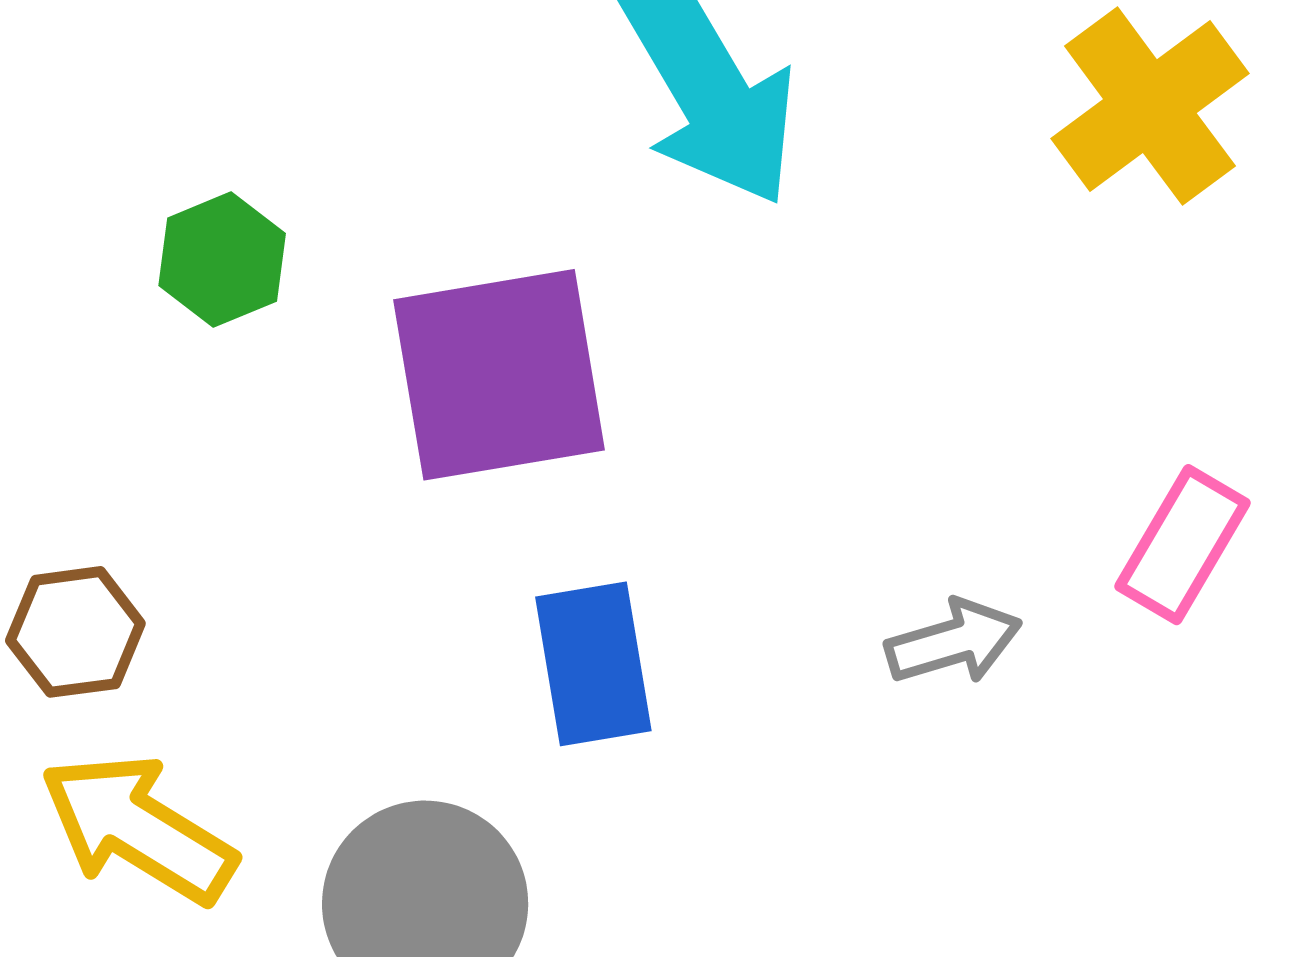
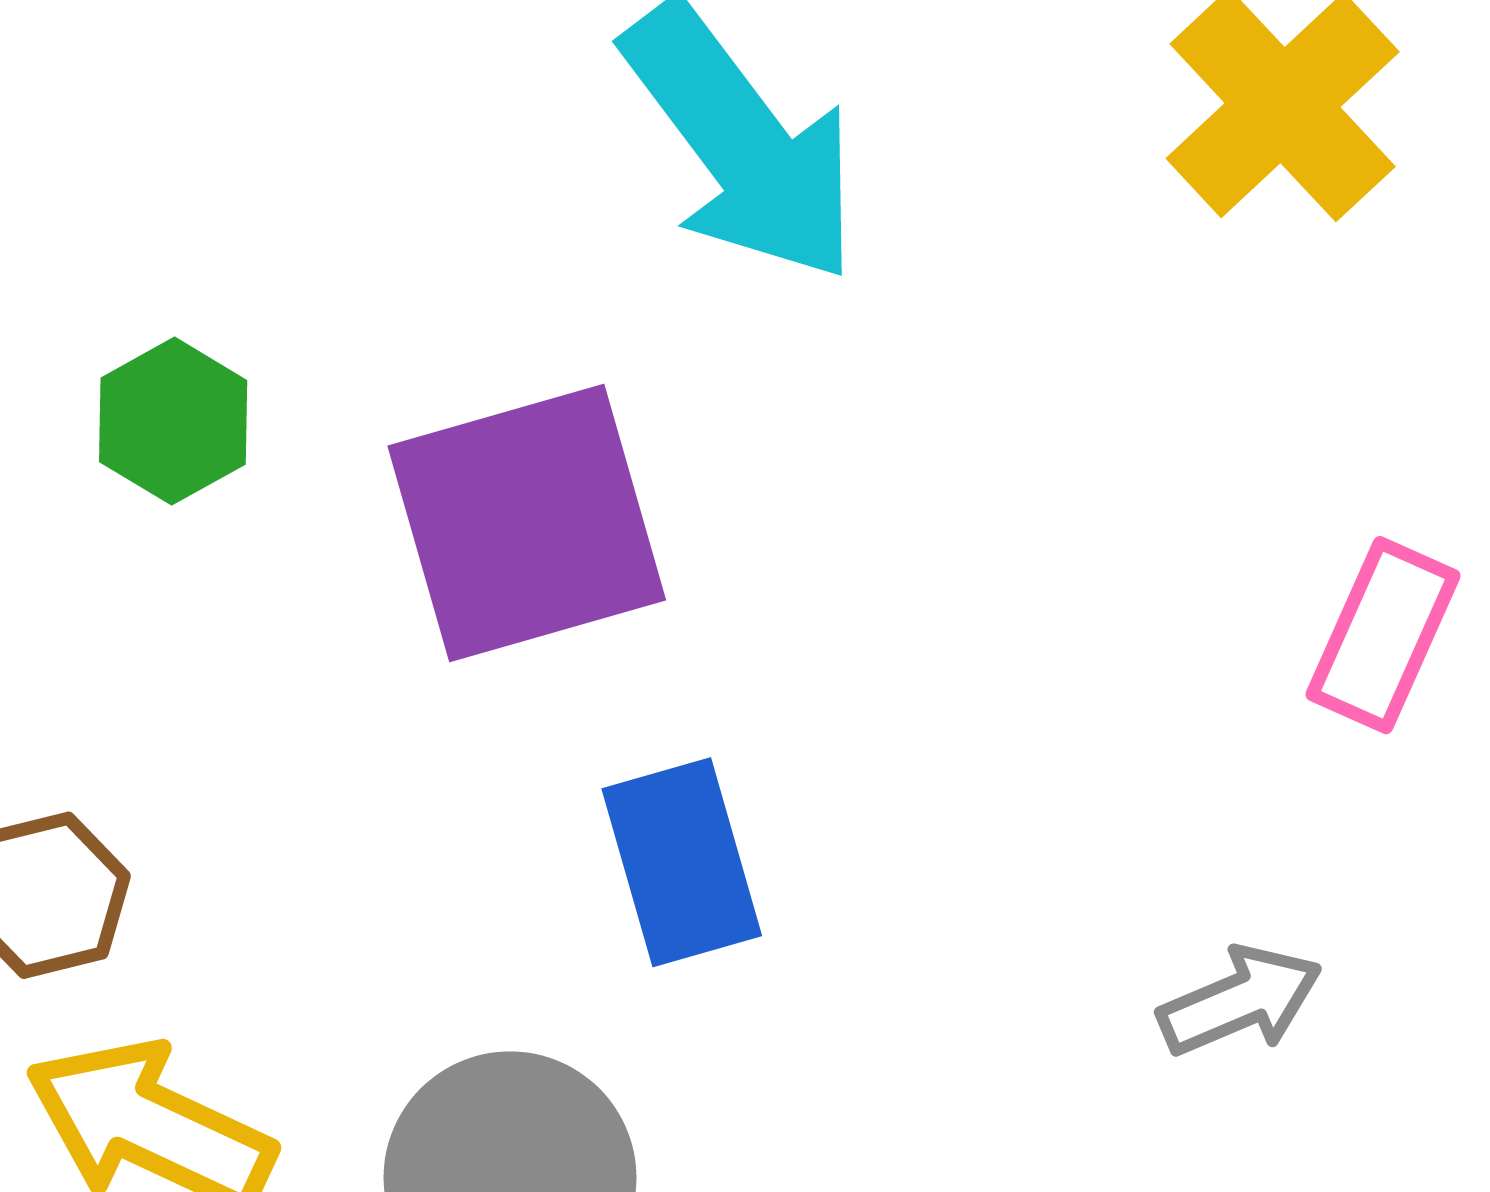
gray arrow: (954, 642) -> (1240, 1001), moved

